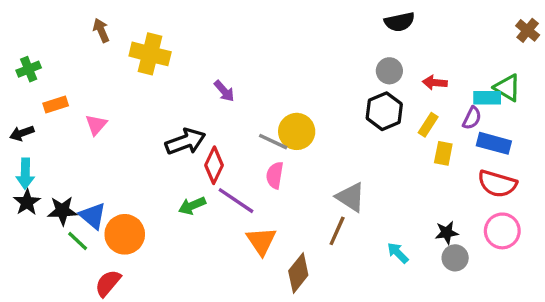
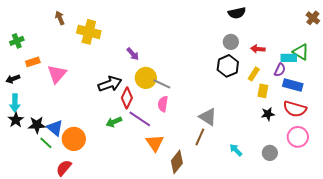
pink triangle: (96, 125) -> (57, 74), size x1.5
yellow circle: (297, 131) -> (146, 78), moved
black star: (447, 233) -> (268, 114), moved

